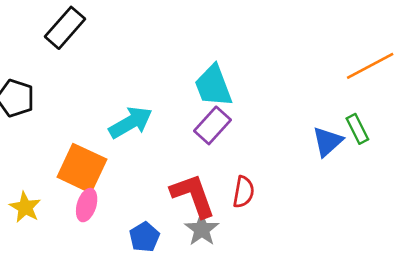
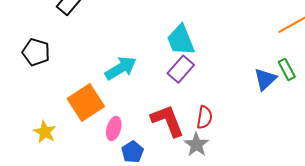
orange square: (82, 168) -> (86, 102), turned 33
pink ellipse: (87, 205) -> (114, 128), moved
gray star: (202, 229) -> (196, 145), moved

